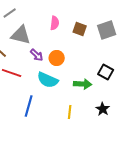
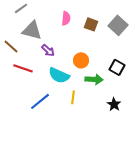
gray square: (107, 30) -> (118, 25), turned -30
orange circle: (57, 58) -> (81, 60), moved
blue line: (29, 106) -> (40, 101), turned 35
yellow line: (70, 112) -> (73, 97), moved

